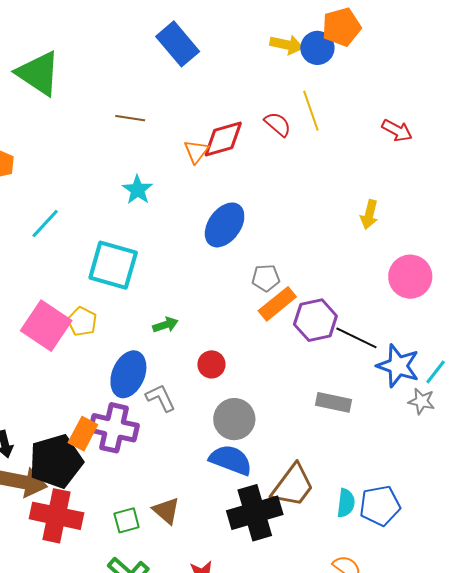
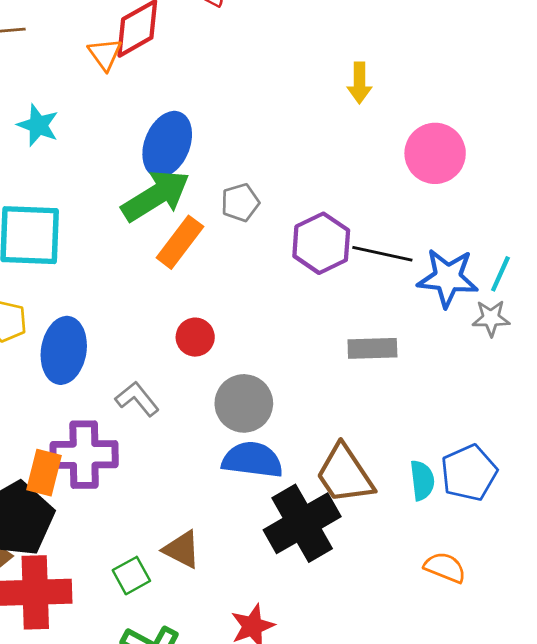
orange rectangle: (277, 304) -> (180, 242), moved
green arrow: (165, 325) -> (156, 196), moved, size x2.0
blue ellipse: (128, 374) -> (64, 350), moved
brown trapezoid: (293, 486) -> (345, 474), turned 123

